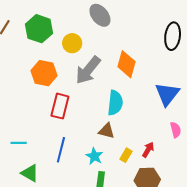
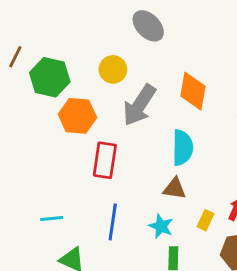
green hexagon: (39, 29) -> (50, 77), moved

